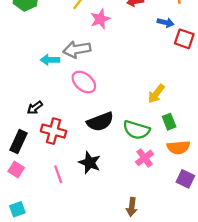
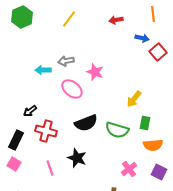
pink star: (100, 19) -> (95, 72), moved, turned -30
red square: (184, 39) -> (158, 52), turned 30
gray arrow: (77, 49) -> (66, 61), size x0.7
green rectangle: (169, 122) -> (145, 123), turned 32
pink cross: (145, 158) -> (129, 169), moved

